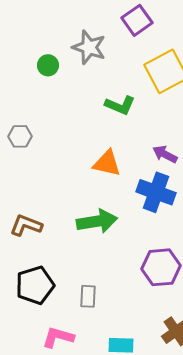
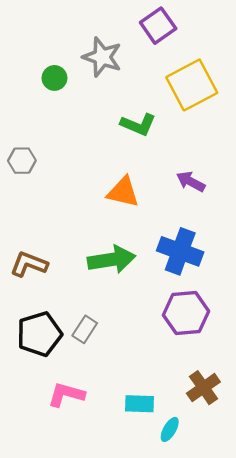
blue cross: (156, 192) -> (180, 251), moved
gray rectangle: (88, 296) -> (85, 329), moved, turned 30

